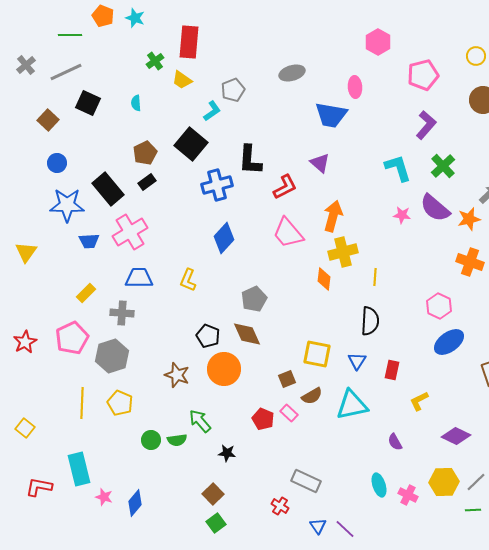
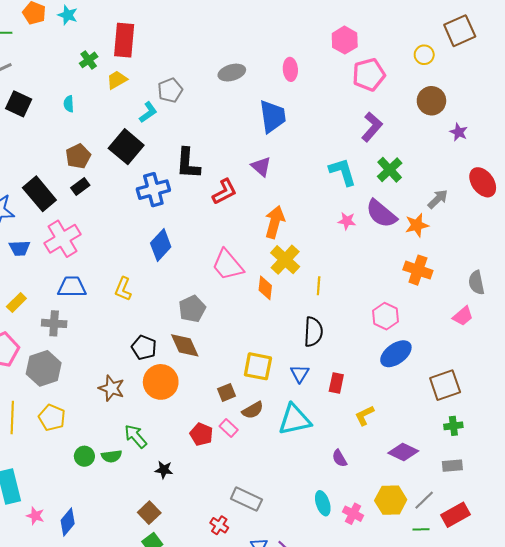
pink hexagon: (378, 42) -> (345, 40), moved
yellow trapezoid: (182, 80) -> (117, 80), turned 115
pink ellipse: (355, 87) -> (290, 69), moved
blue trapezoid: (331, 115) -> (273, 116), turned -108
pink trapezoid: (288, 233) -> (228, 265), moved
yellow cross: (343, 252) -> (285, 260), turned -32

